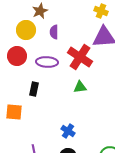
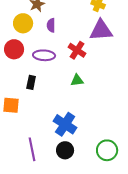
red cross: (80, 57) -> (77, 50), size x0.7
blue cross: (68, 131) -> (65, 124), size x1.6

